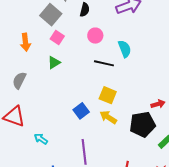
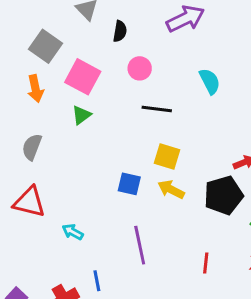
gray square: (51, 15) -> (46, 46), moved
pink square: (57, 37) -> (83, 77), size x1.6
cyan semicircle: (125, 49) -> (210, 81), moved
blue square: (81, 111) -> (129, 184), turned -35

